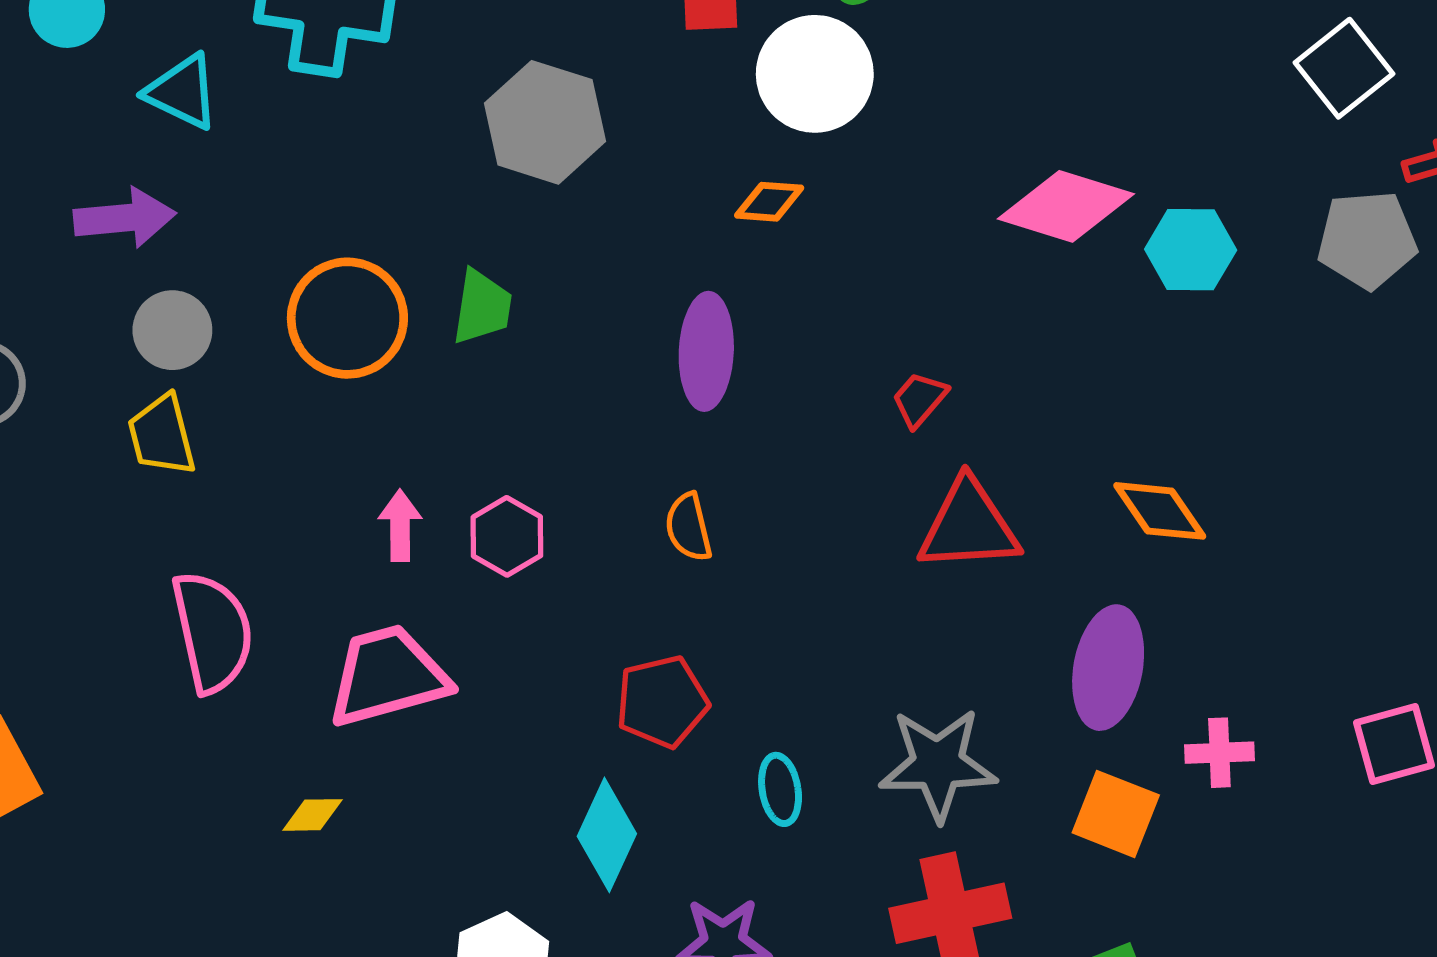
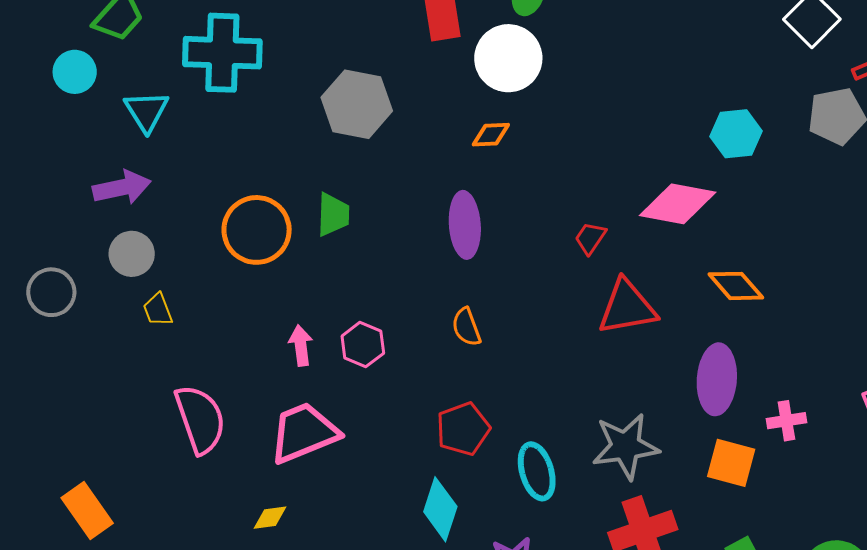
cyan triangle: (182, 92) -> (146, 111), turned 39
pink diamond: (1066, 206) -> (678, 204), moved
gray circle: (172, 330) -> (132, 254), moved
yellow trapezoid: (162, 435) -> (158, 310), size x0.7
cyan ellipse: (780, 789) -> (537, 471), size x1.4

